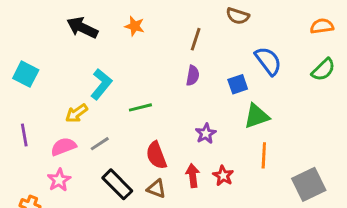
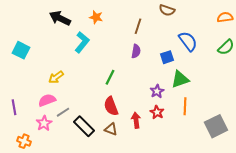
cyan L-shape: (101, 84) -> (82, 42), moved
green line: (140, 107) -> (110, 77), moved, turned -49
purple star: (206, 134) -> (157, 91), moved
purple line: (24, 135) -> (14, 107), moved
gray line: (100, 144) -> (63, 112), moved
red star: (223, 176) -> (157, 112), moved

